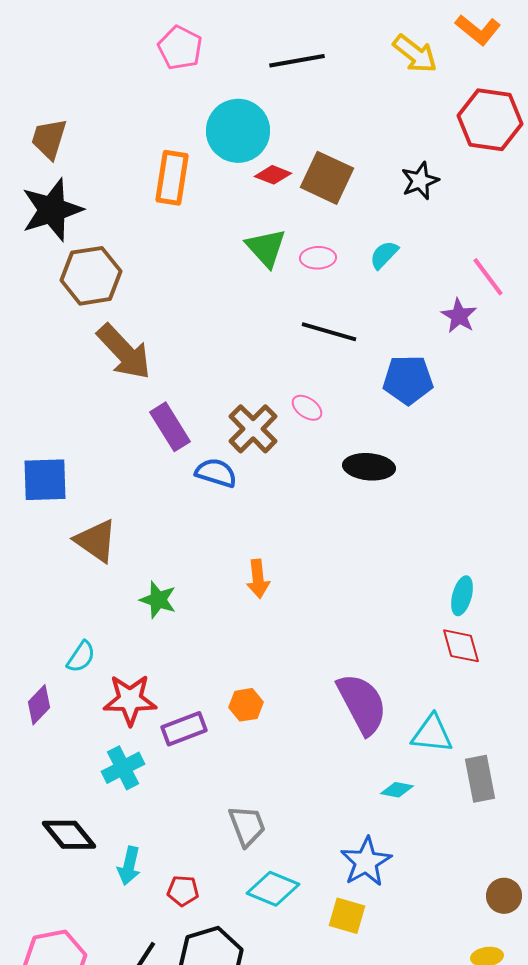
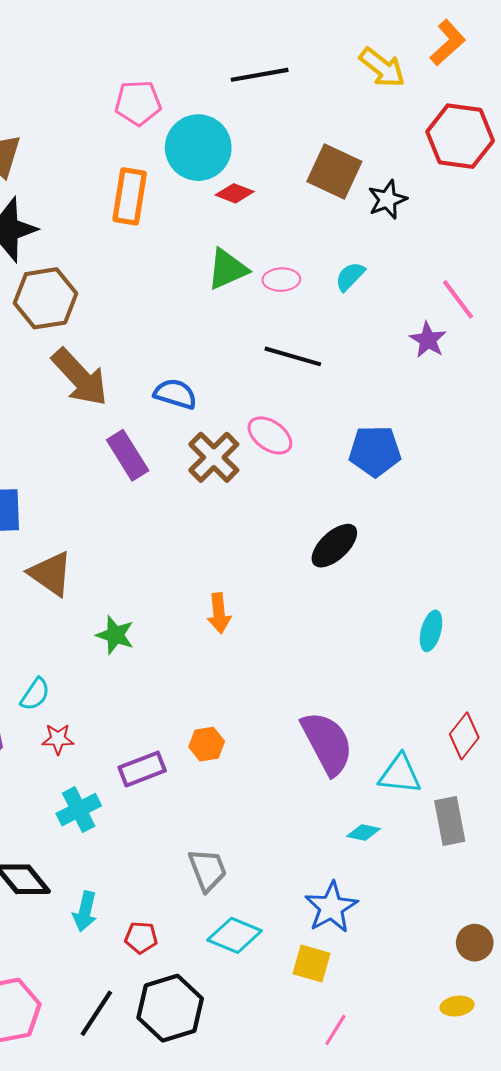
orange L-shape: (478, 30) -> (448, 43), turned -81
pink pentagon: (180, 48) -> (138, 103), moved, turned -30
brown square: (327, 178) -> (334, 171), moved
green triangle: (266, 248) -> (227, 269), turned 48
blue pentagon: (408, 380) -> (375, 451), moved
pink ellipse: (307, 408) -> (270, 435), size x1.4
black ellipse: (369, 467) -> (334, 546), moved, turned -48
blue semicircle: (216, 473) -> (175, 394), moved
red diamond: (461, 646) -> (464, 736), moved, turned 54
red star: (130, 700) -> (58, 739), moved, size x0.6

